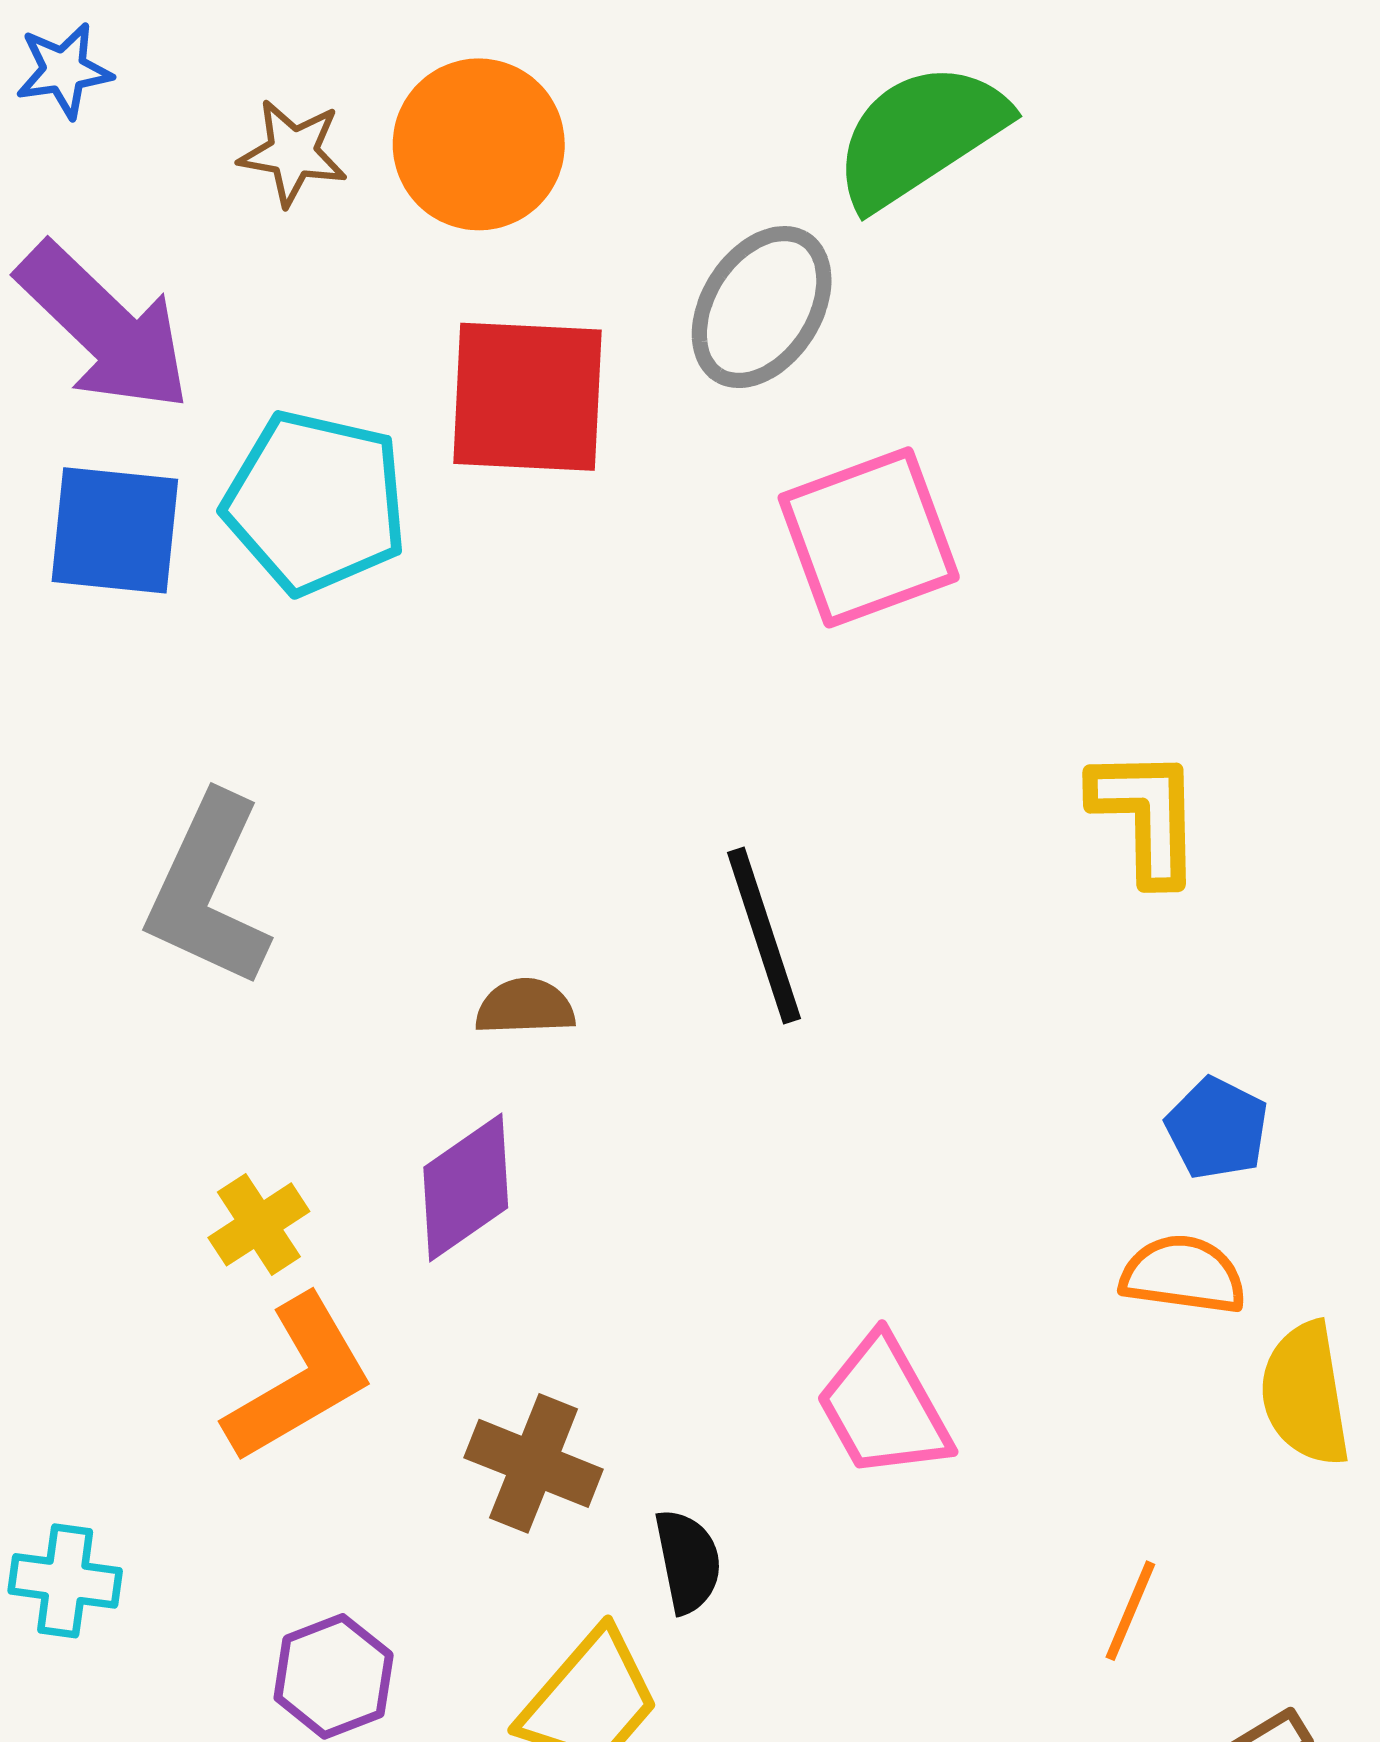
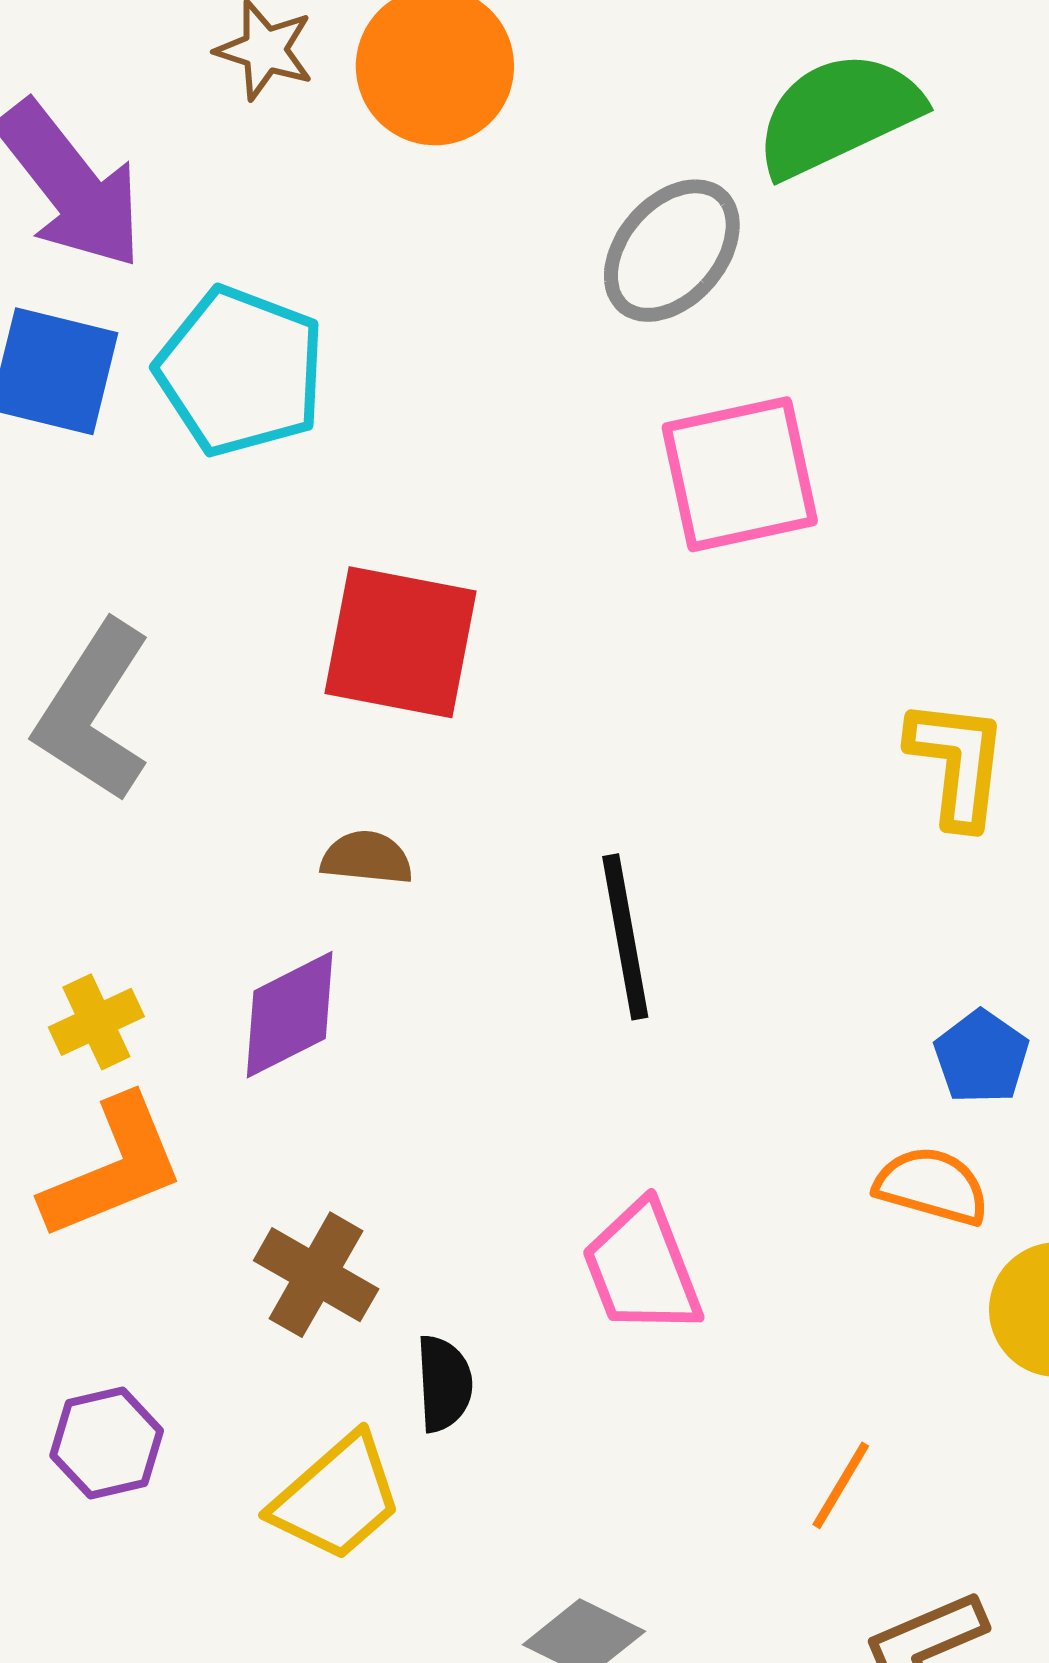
red square: (527, 397) -> (401, 642), moved
black line: (764, 936) -> (625, 937), moved

